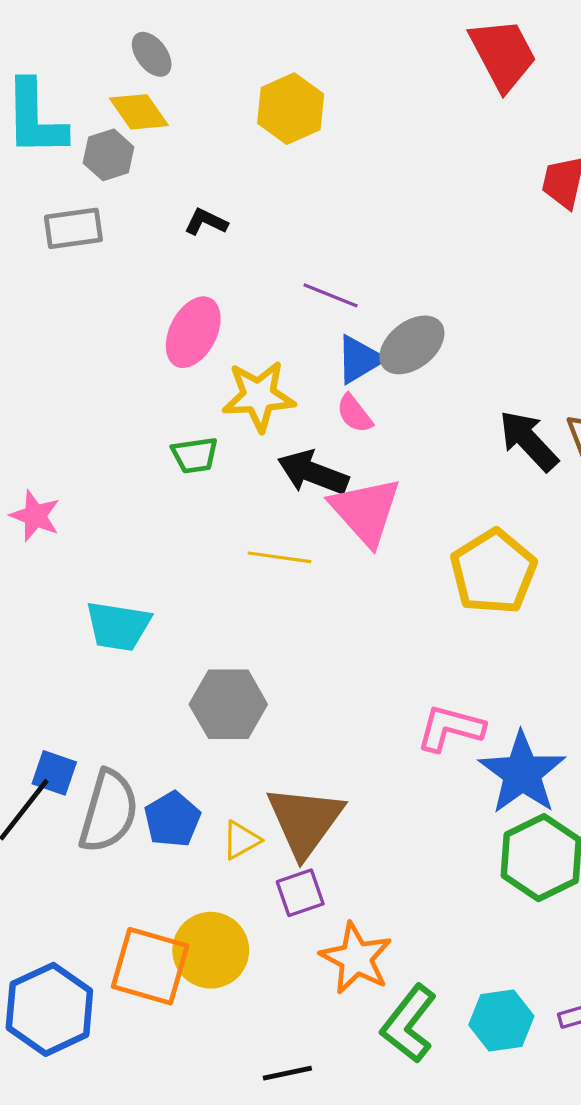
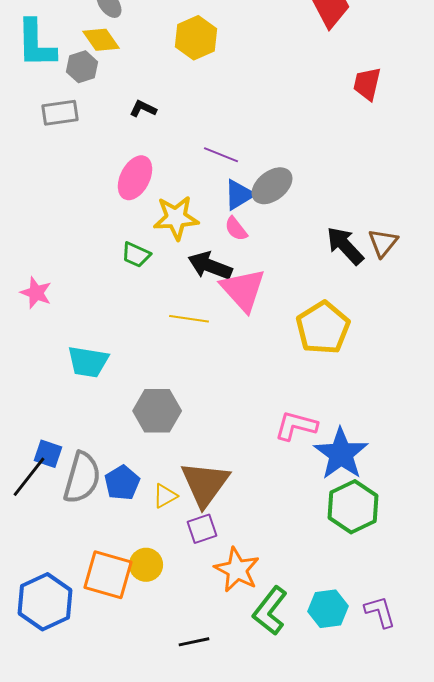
green trapezoid: (195, 455) -> (136, 255), turned 32
yellow circle: (211, 950) -> (146, 565), size x0.7

